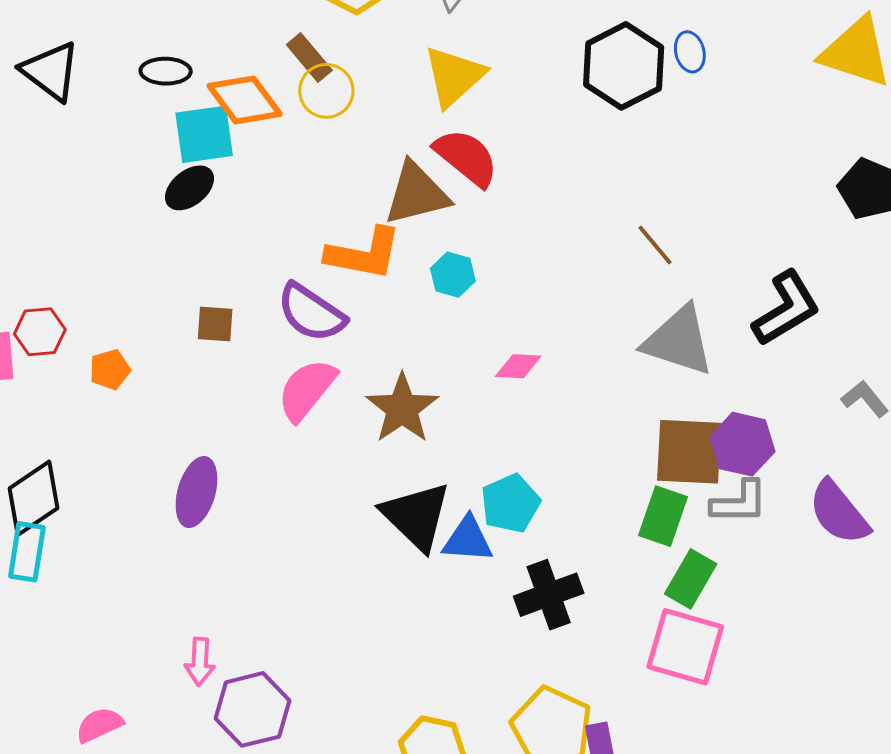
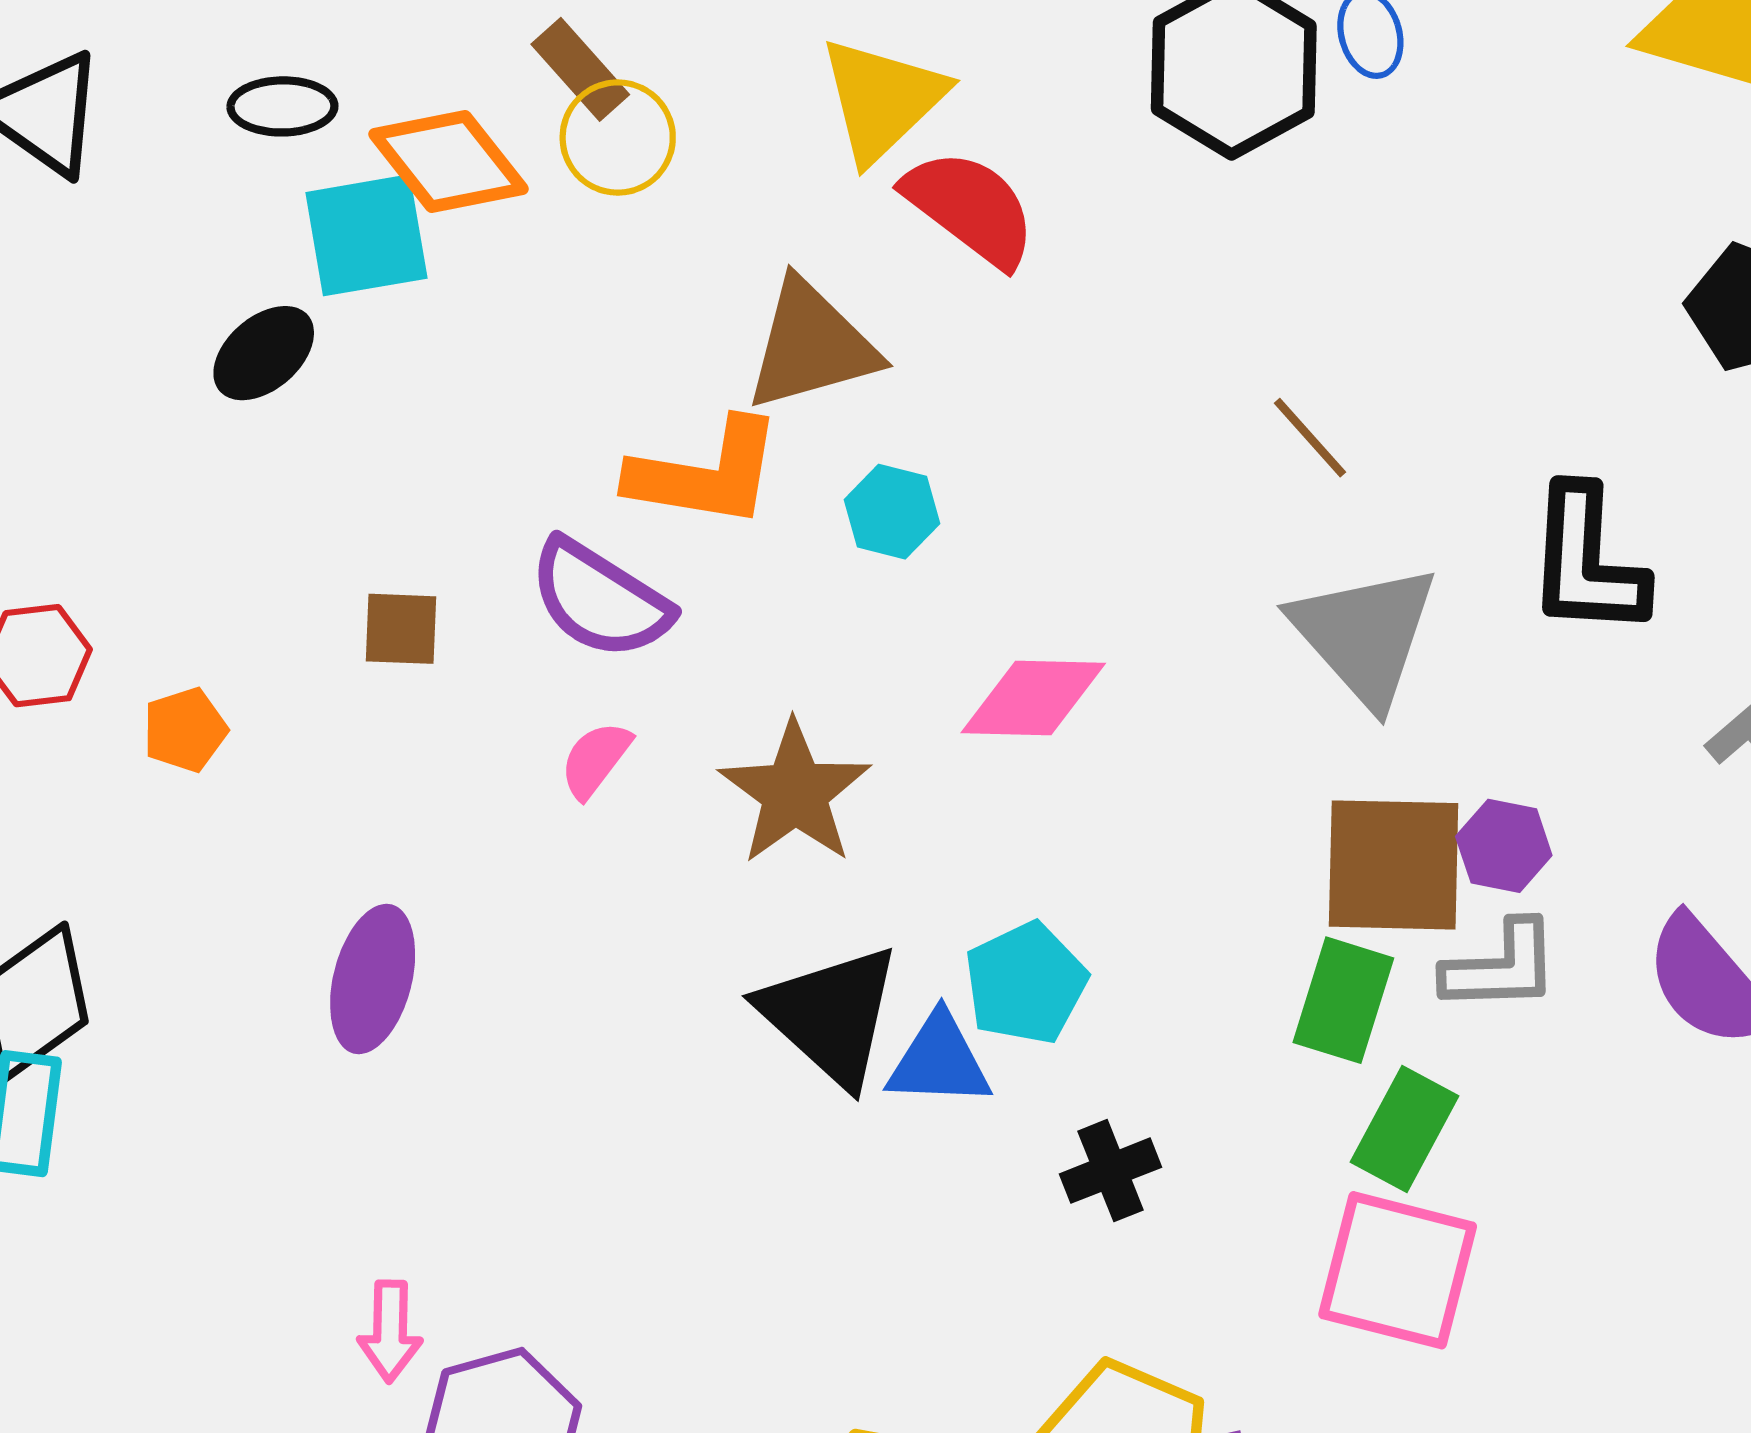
red semicircle: (466, 157) -> (970, 208), moved
black ellipse: (190, 188) -> (264, 353), moved
black L-shape: (786, 309) -> (1587, 561), turned 126
gray triangle: (679, 341) -> (1365, 635), turned 32
pink diamond: (518, 366) -> (1033, 698), size x1.5
pink semicircle: (307, 390) -> (595, 760), size x0.6
purple hexagon: (742, 444) -> (1504, 846), size x0.7
black cross: (549, 595) -> (1111, 1171), size x0.7

